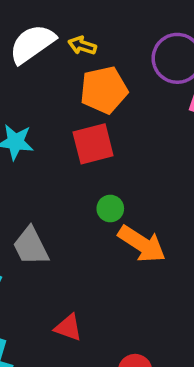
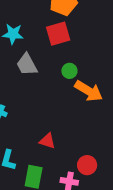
gray trapezoid: (31, 246) -> (27, 65), moved

